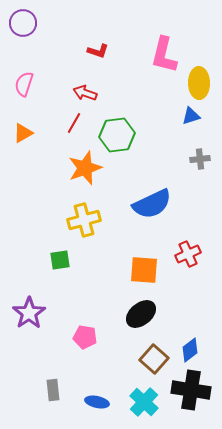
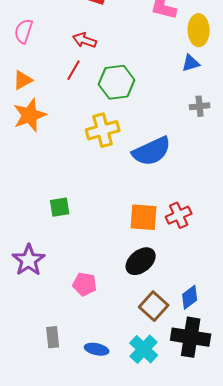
orange star: (85, 168) -> (30, 115), moved
yellow cross: (84, 220) -> (103, 130), moved
red cross: (188, 254) -> (179, 215), moved

